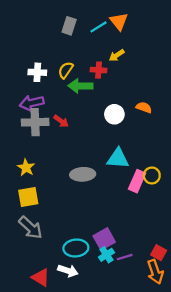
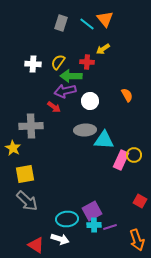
cyan line: (99, 27) -> (87, 24), turned 70
purple arrow: (32, 103) -> (65, 91), moved
orange semicircle: (144, 107) -> (127, 95), turned 40
white circle: (114, 114) -> (90, 101), moved
gray cross: (35, 122) -> (31, 126), moved
yellow star: (26, 168) -> (13, 148), moved
gray ellipse: (83, 174) -> (85, 130), moved
red square: (159, 253) -> (140, 201), moved
cyan cross: (106, 255) -> (94, 225), turned 32

